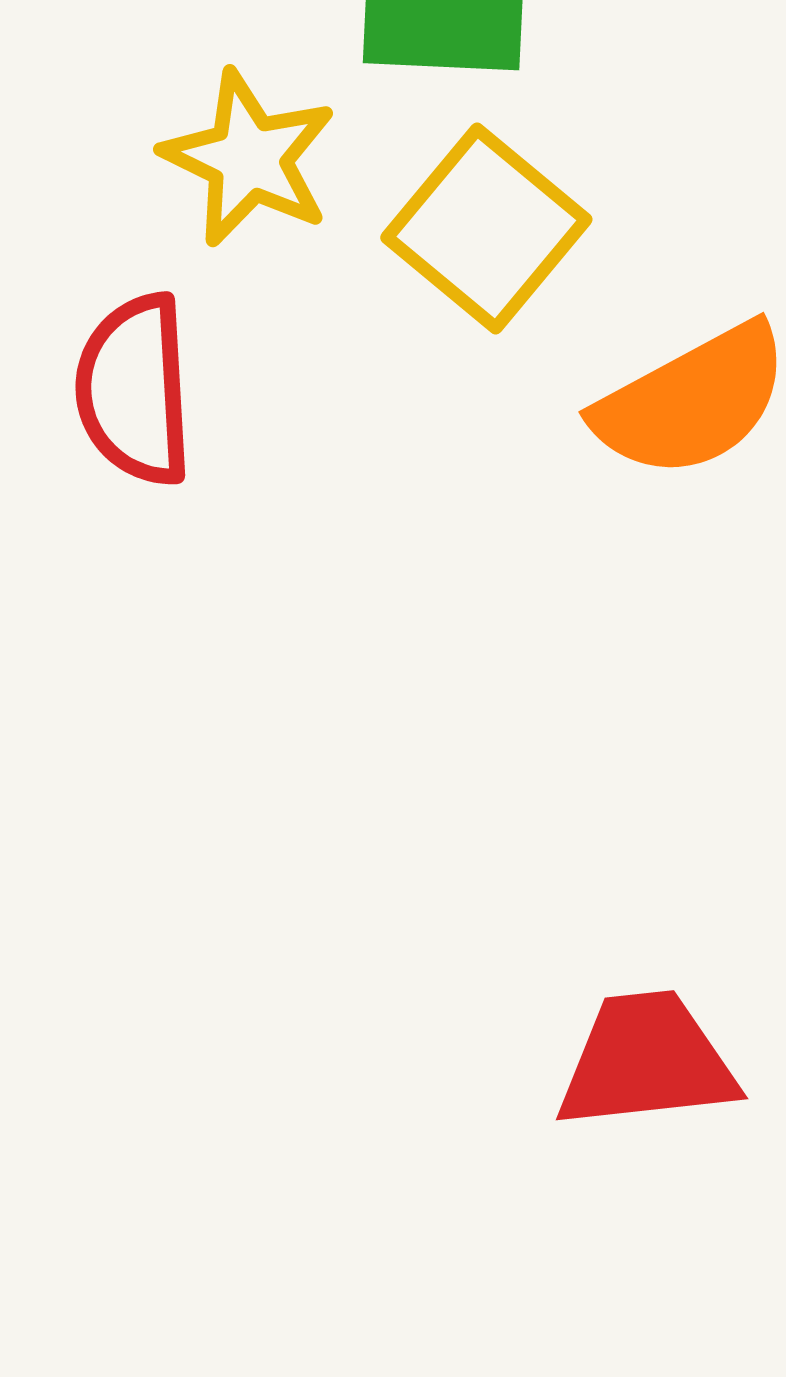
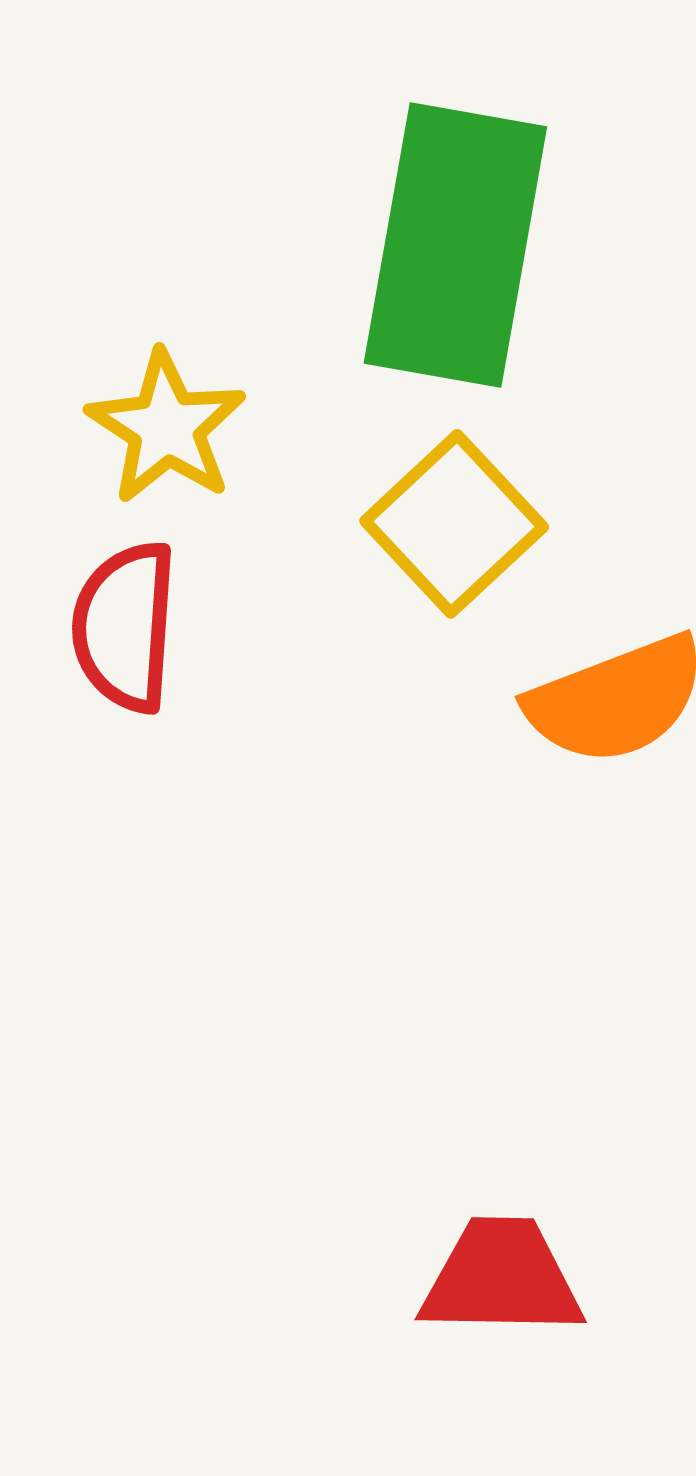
yellow star: (249, 158) -> (166, 427), moved

